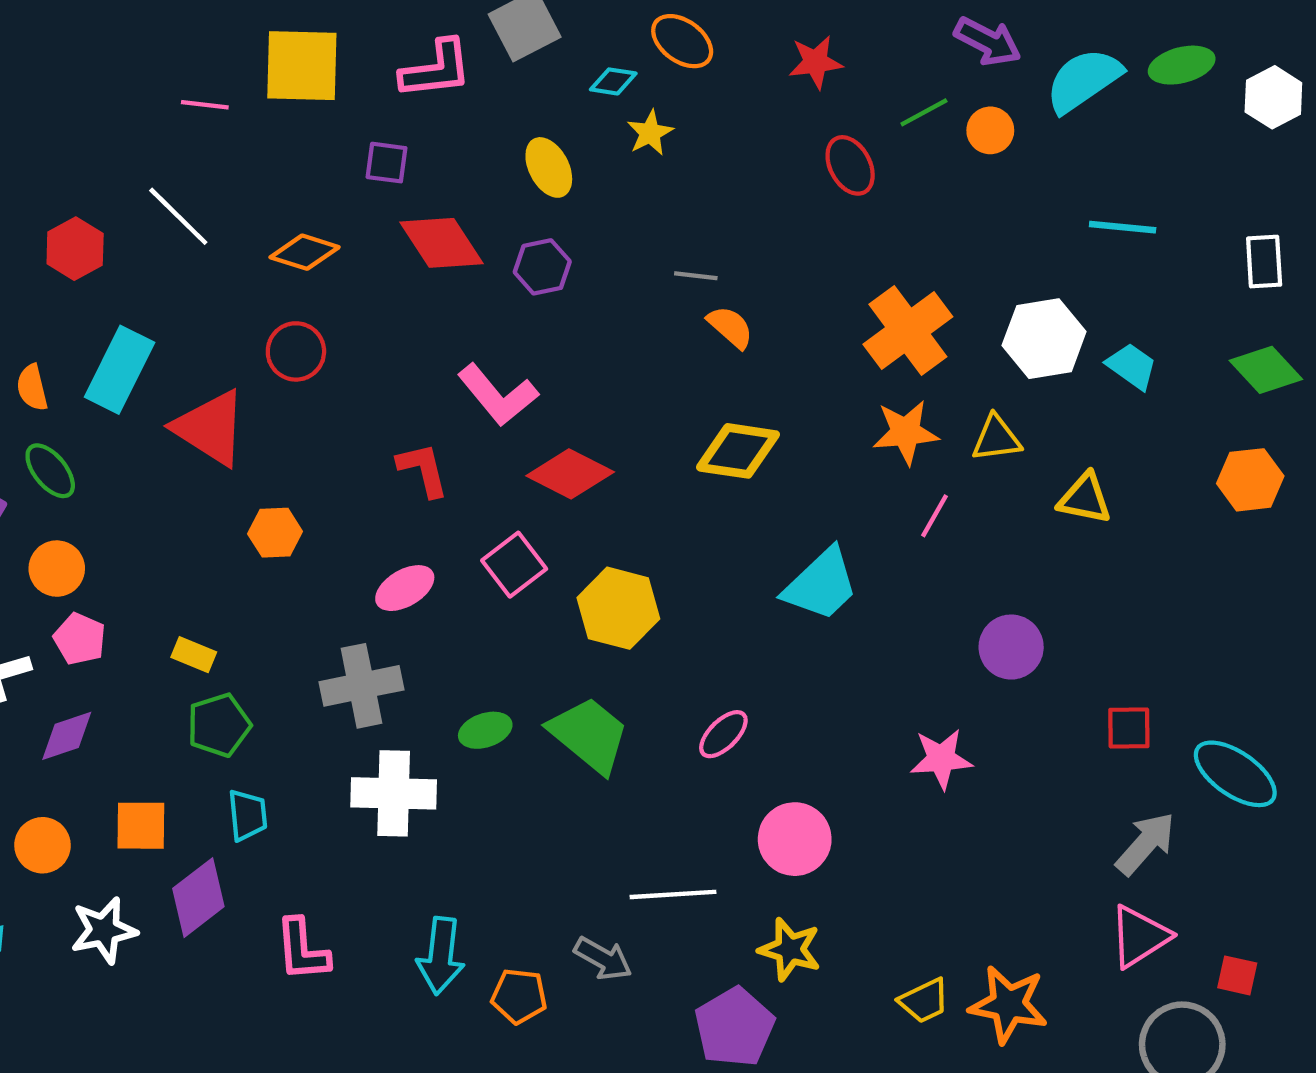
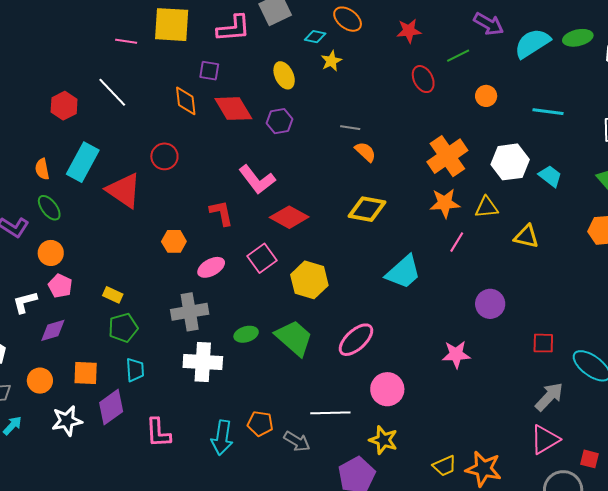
orange circle: (990, 130) -> (486, 96), moved
orange diamond: (305, 252) -> (186, 101), moved, turned 64
orange hexagon: (275, 533) -> (174, 241), moved
pink ellipse: (723, 734) -> (356, 340), size x1.5
orange pentagon: (519, 996) -> (260, 424), moved

